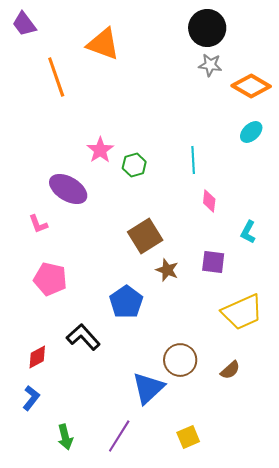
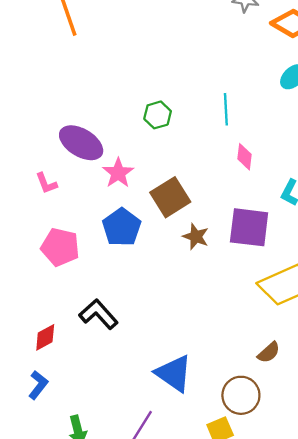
pink star: (100, 150) -> (118, 173), moved
purple square: (213, 262) -> (249, 227), size x1.5
blue pentagon: (126, 302) -> (122, 227), moved
brown circle: (180, 360) -> (241, 395), moved
blue triangle: (148, 388) -> (174, 373), turned -42

